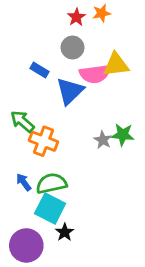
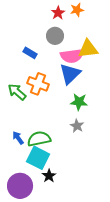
blue triangle: (70, 91) -> (70, 74), moved
green star: (123, 135) -> (79, 102), moved
gray star: (103, 140) -> (77, 126), moved
orange cross: (43, 141) -> (38, 84), moved

